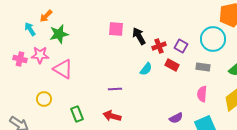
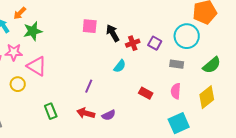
red rectangle: (172, 65) -> (146, 93), moved
purple line: (115, 89) -> (89, 86), turned -64
yellow circle: (44, 99) -> (18, 84), moved
purple semicircle: (176, 118) -> (109, 115), moved

